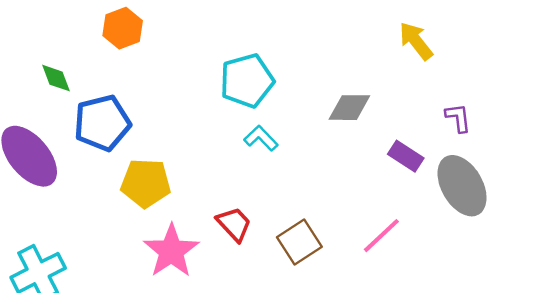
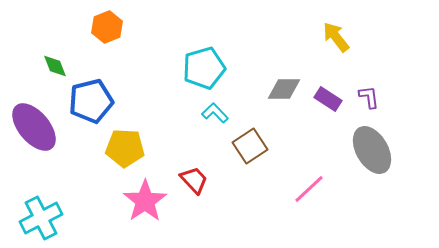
purple rectangle: (406, 156) -> (328, 99), moved
brown square: (299, 242) -> (250, 146), moved

